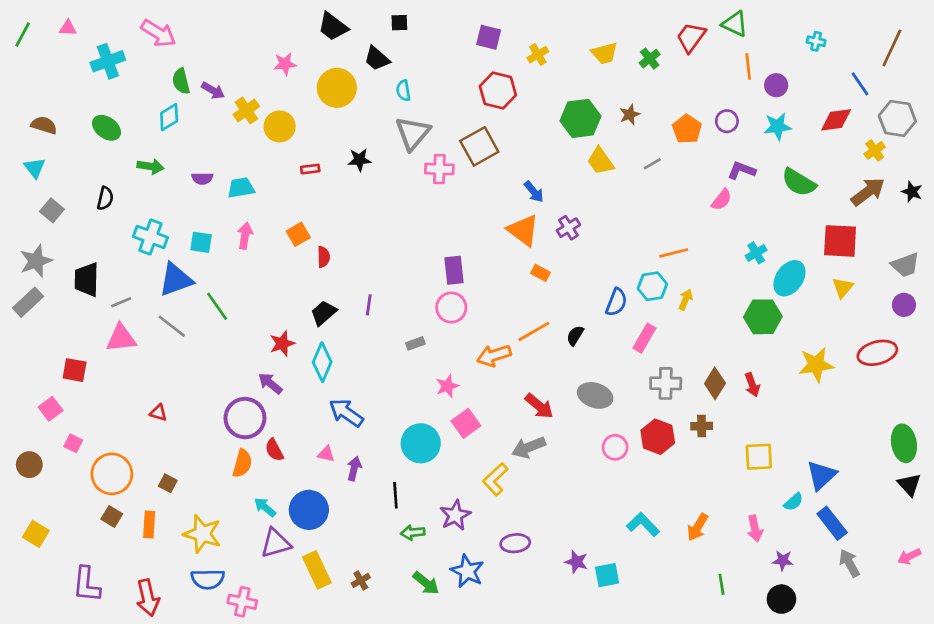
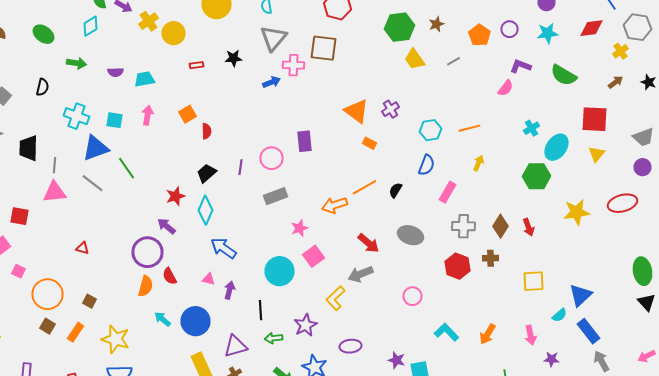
brown square: (479, 146) -> (324, 48), turned 36
blue arrow: (534, 192) -> (272, 82), moved, turned -72
brown arrow: (868, 192) -> (616, 82), size x0.6
cyan hexagon: (652, 286) -> (430, 130), moved
gray line: (121, 302) -> (54, 165), turned -63
pink circle: (451, 308) -> (272, 158), moved
gray rectangle: (415, 343) -> (276, 196), size x1.6
pink circle: (615, 447) -> (412, 296), moved
orange rectangle: (149, 525) -> (76, 332), turned 30
purple triangle: (276, 543) -> (236, 346), moved

